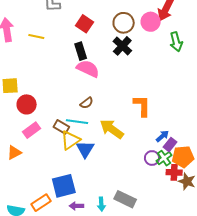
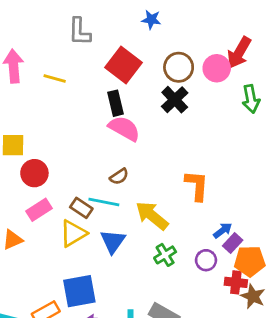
red square: (84, 24) -> (124, 65), size x1.4
yellow triangle: (70, 140) -> (73, 233), moved
green cross: (164, 158) -> (165, 255), moved

